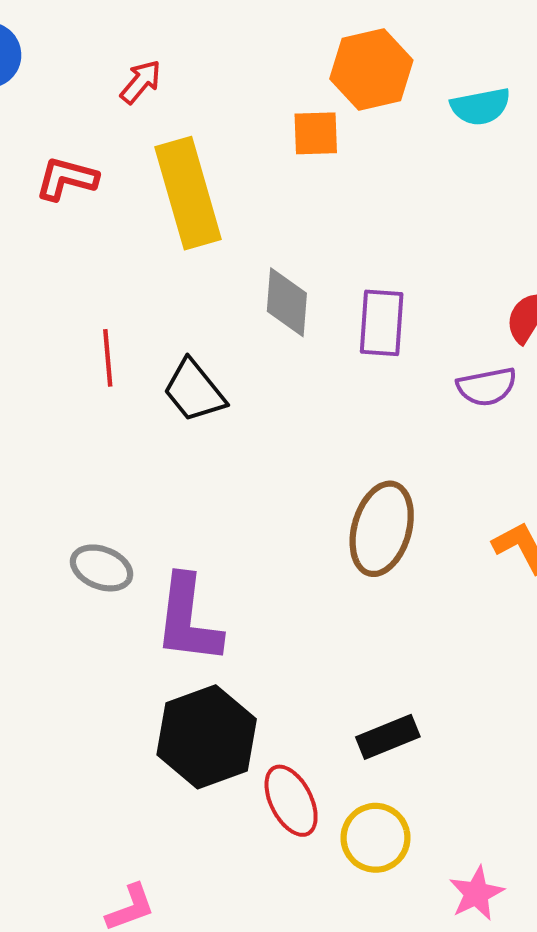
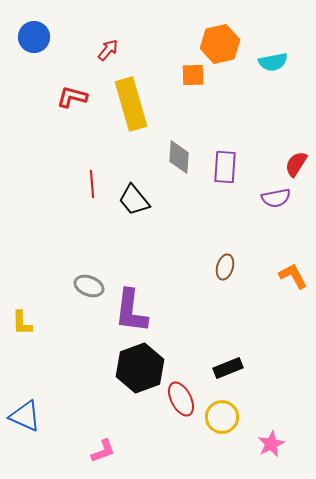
brown ellipse: (382, 529) -> (225, 267), size x0.6

